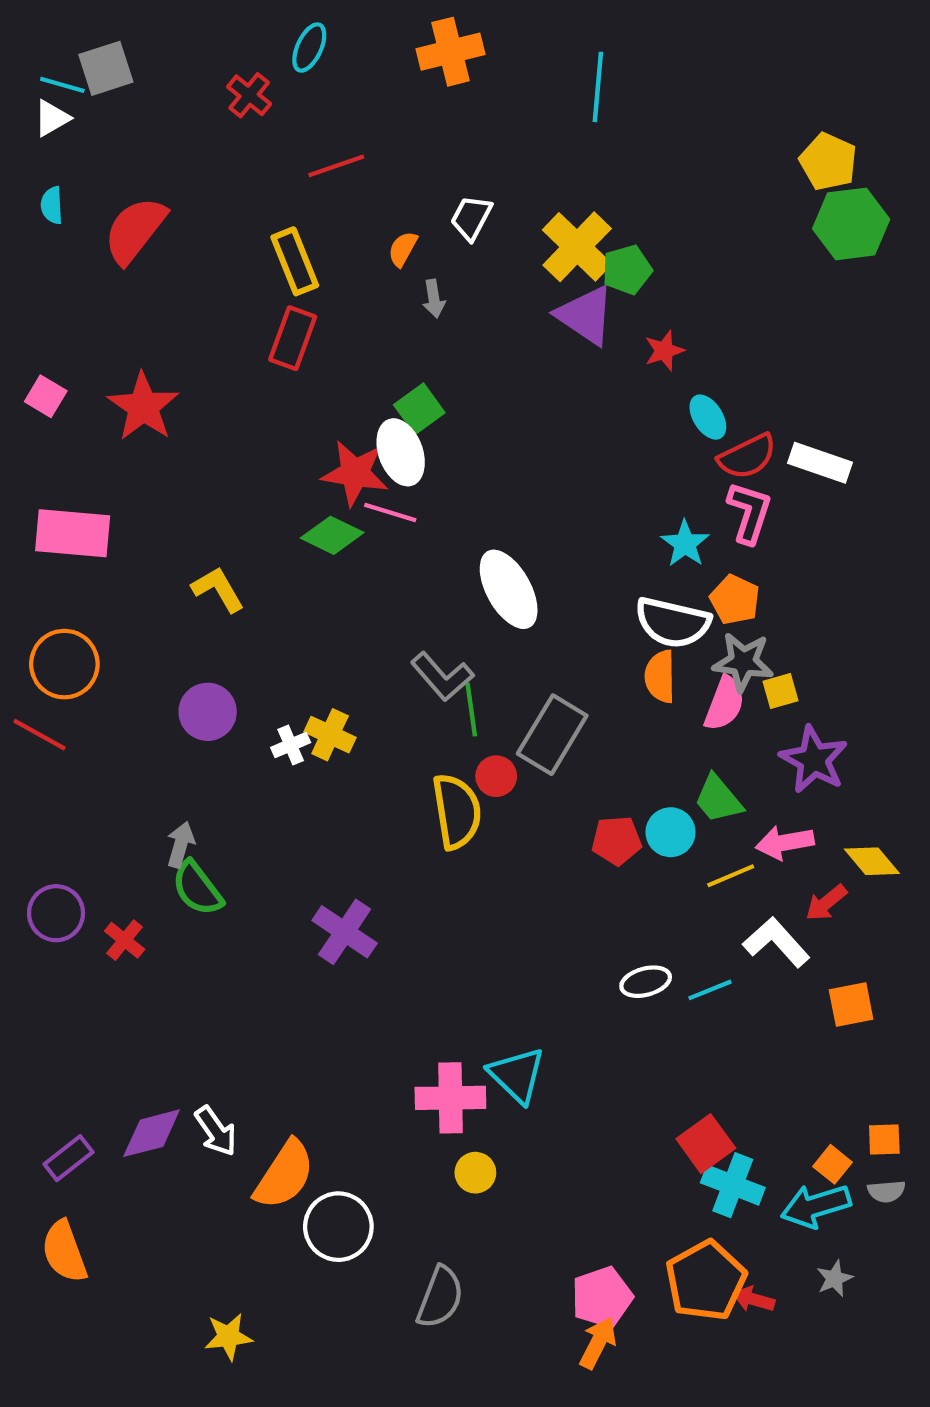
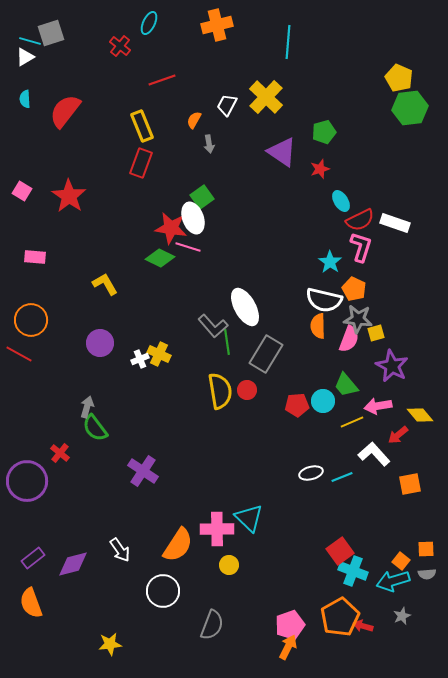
yellow cross: (577, 247) -> (266, 97), moved
green pentagon: (627, 270) -> (324, 132), moved
pink rectangle: (73, 533) -> (35, 257), size x0.6
white ellipse: (509, 589) -> (245, 307), moved
red circle: (496, 776) -> (247, 390), moved
purple circle: (56, 913) -> (27, 481), moved, size x1.5
purple cross: (345, 932) -> (143, 471), moved
white arrow: (216, 1131) -> (120, 550), moved
purple diamond: (152, 1133) -> (73, 564), moved
orange semicircle: (284, 1175) -> (178, 545), moved

